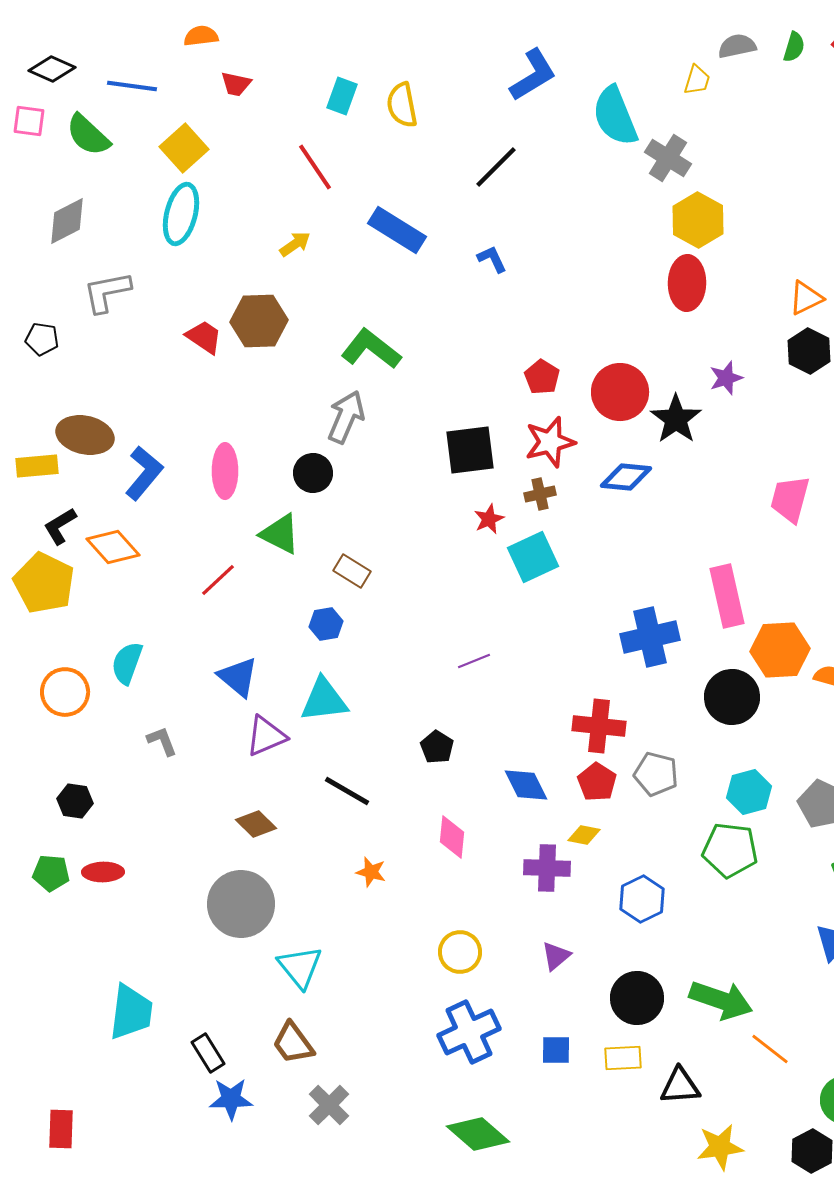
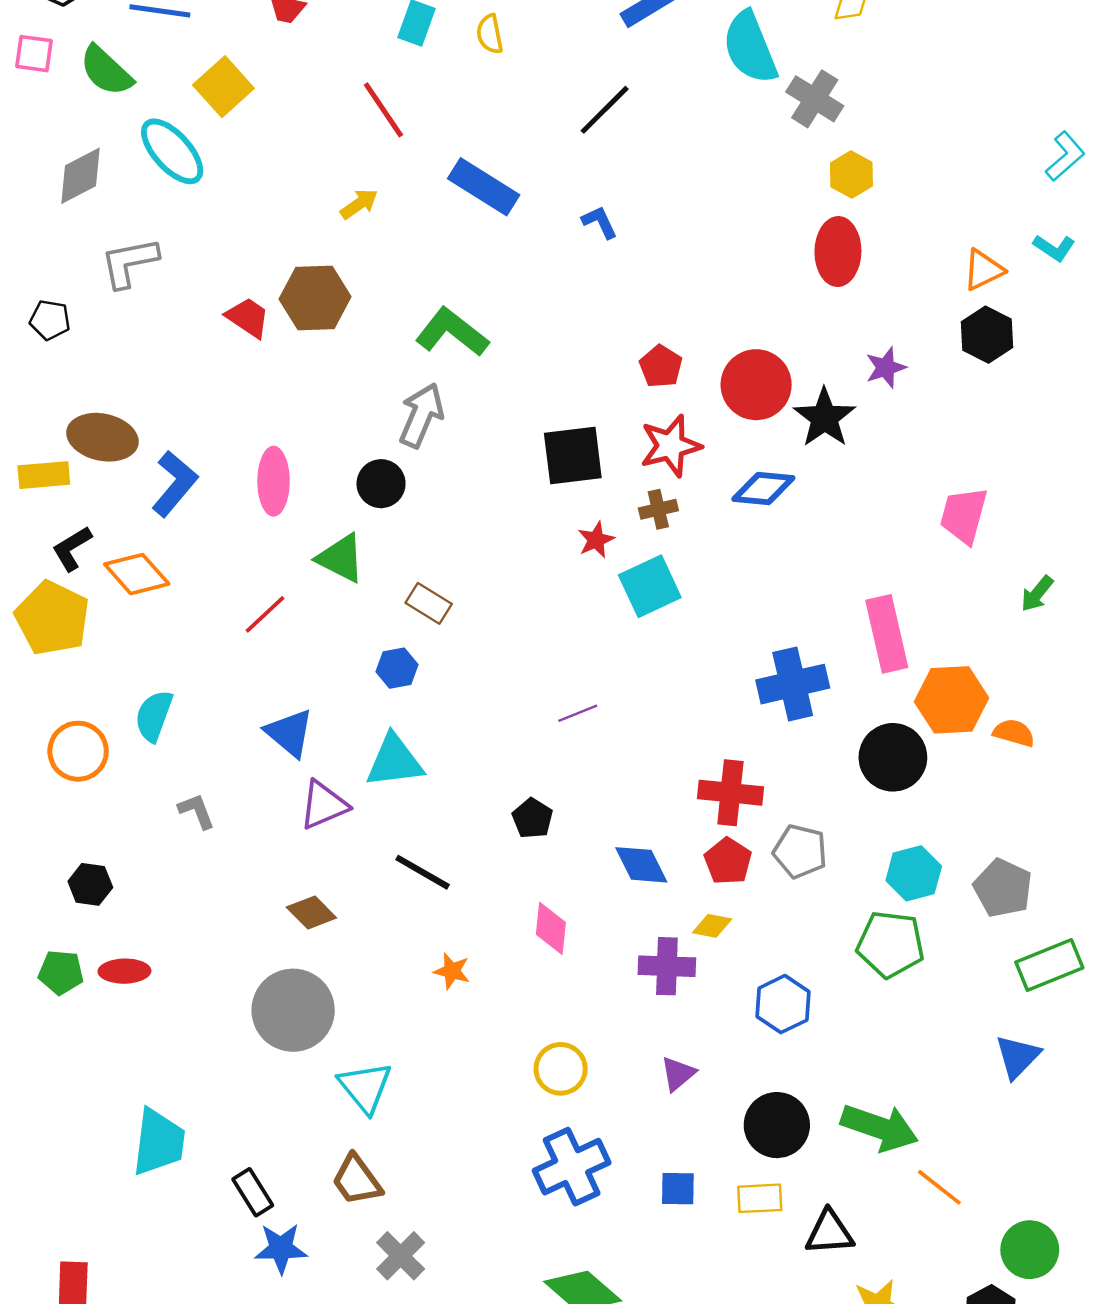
yellow semicircle: (402, 105) -> (490, 34), size x0.7
cyan ellipse: (181, 214) -> (172, 151), moved, turned -56
yellow hexagon: (698, 220) -> (851, 175), size x0.7

